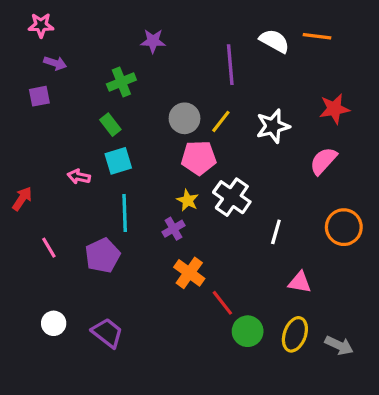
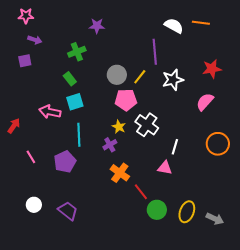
purple line: (230, 65) -> (155, 52), moved
pink arrow: (79, 177) -> (50, 112), size x1.5
pink triangle: (300, 282) -> (165, 168), moved

